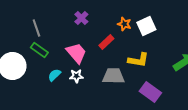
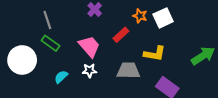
cyan semicircle: (54, 75) -> (61, 77), moved

